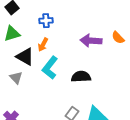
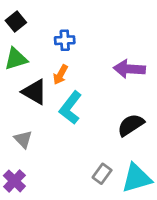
black semicircle: (81, 77) -> (131, 125), moved, turned -30
gray triangle: (16, 78) -> (23, 139), moved

